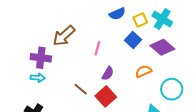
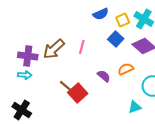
brown arrow: (64, 36) -> (54, 49), moved
purple semicircle: (108, 73) -> (104, 76), moved, turned -80
red square: (106, 96) -> (78, 93), moved

